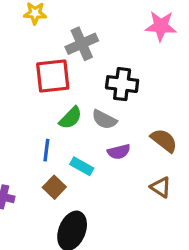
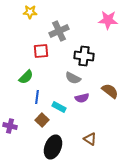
red square: (53, 76) -> (41, 51), size x0.7
green semicircle: (70, 118) -> (26, 77), moved
brown triangle: (161, 187) -> (90, 139), moved

